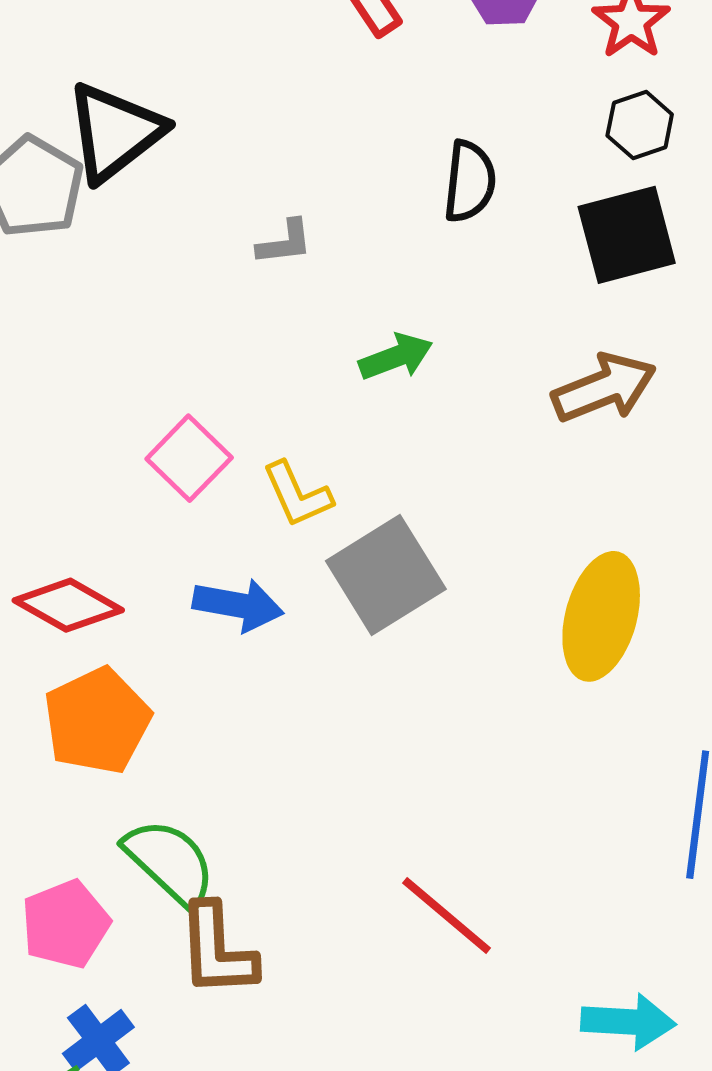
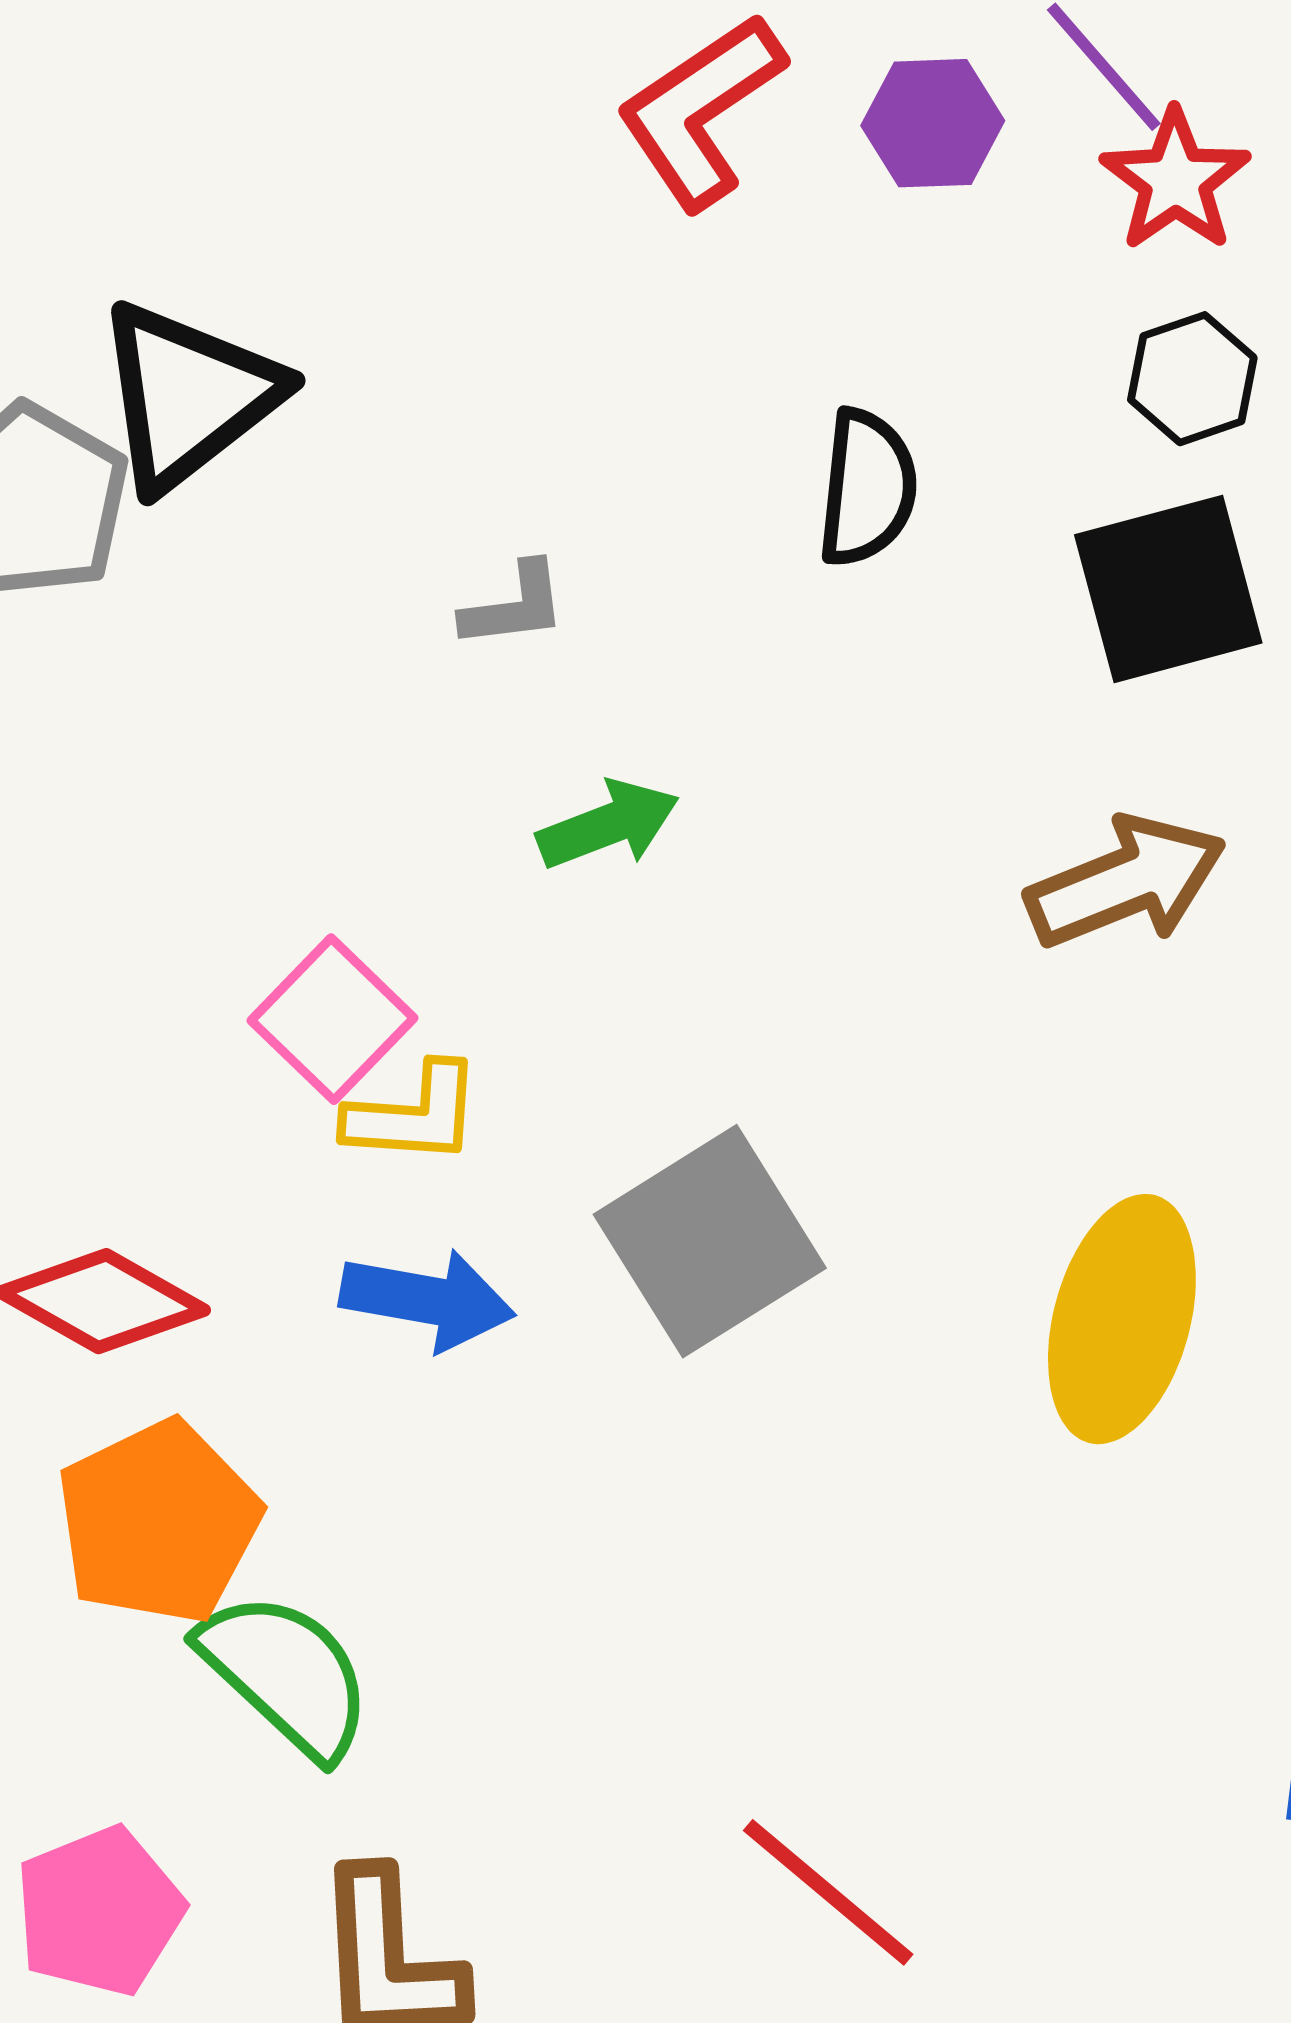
green arrow: (396, 357) -> (608, 825), moved
yellow L-shape: (297, 494) -> (414, 1115), moved, turned -62
green semicircle: (170, 862) -> (286, 1674), moved

